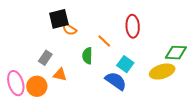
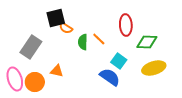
green diamond: (176, 53) -> (147, 42), moved
green semicircle: (87, 56) -> (83, 42), moved
gray rectangle: (45, 58) -> (31, 47), moved, size x1.6

